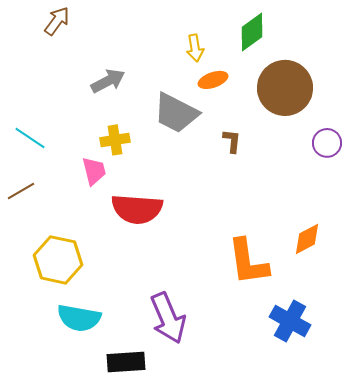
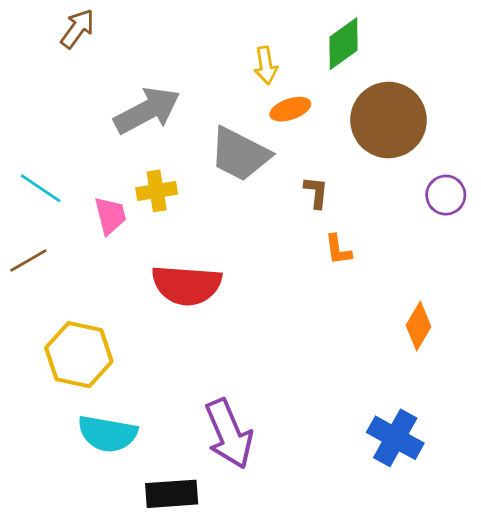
gray arrow: (108, 81) -> (147, 110), size x1.4
pink trapezoid: (94, 171) -> (110, 216), moved
orange diamond: (307, 239) -> (419, 326), turned -32
orange L-shape: (248, 262) -> (338, 250), moved, size x0.5

